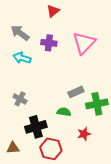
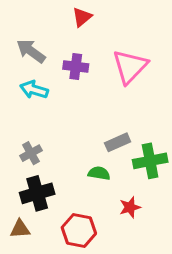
gray cross: (20, 99) -> (31, 153), turned 32
black cross: (36, 127) -> (37, 193), moved

